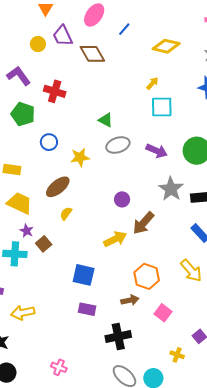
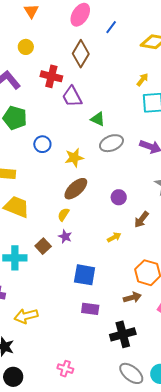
purple trapezoid: (63, 36) -> (72, 97), moved
brown diamond: (92, 54) -> (81, 54), turned 64
red cross: (55, 91) -> (51, 76), moved
brown ellipse: (58, 187) -> (76, 189), moved
brown arrow: (143, 223) -> (141, 220), size x0.7
purple star: (27, 231) -> (65, 237), moved
yellow arrow: (115, 239) -> (114, 237), size x0.6

